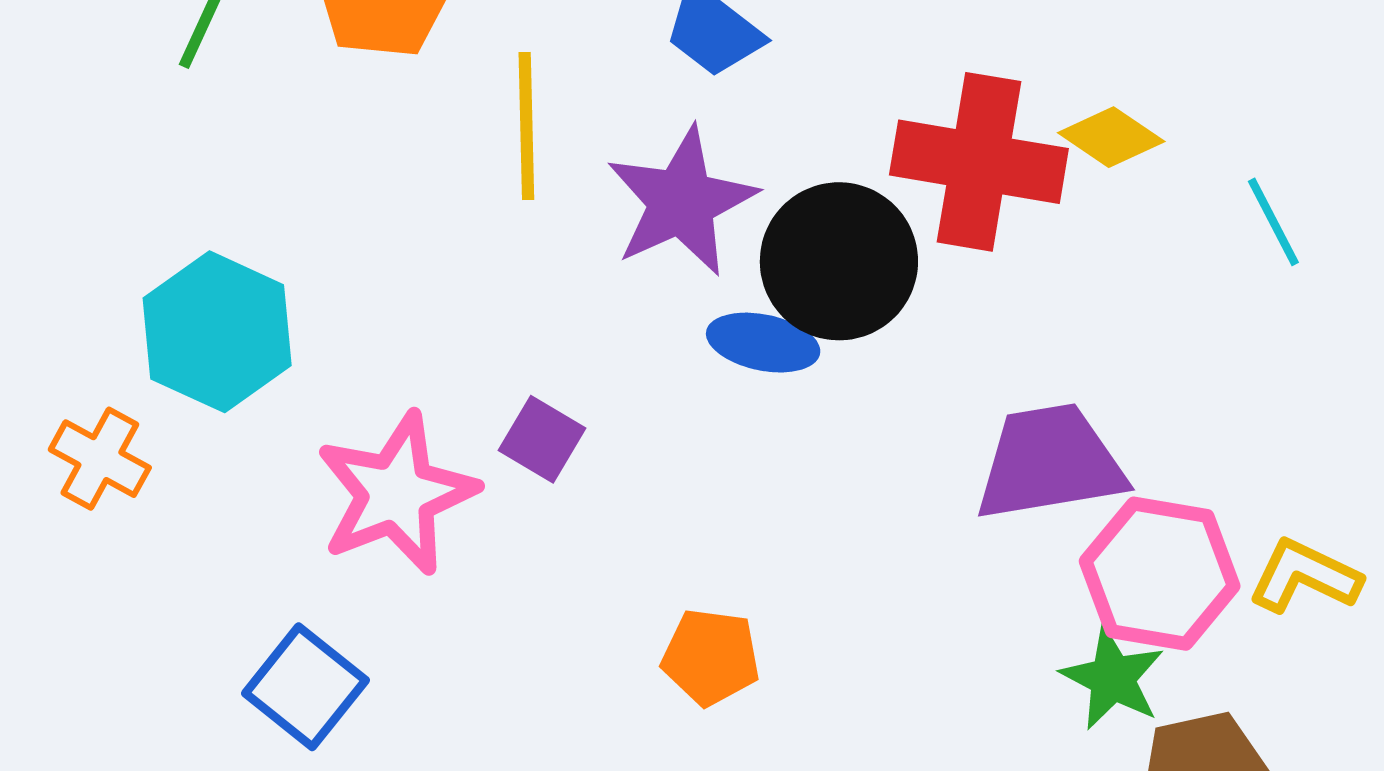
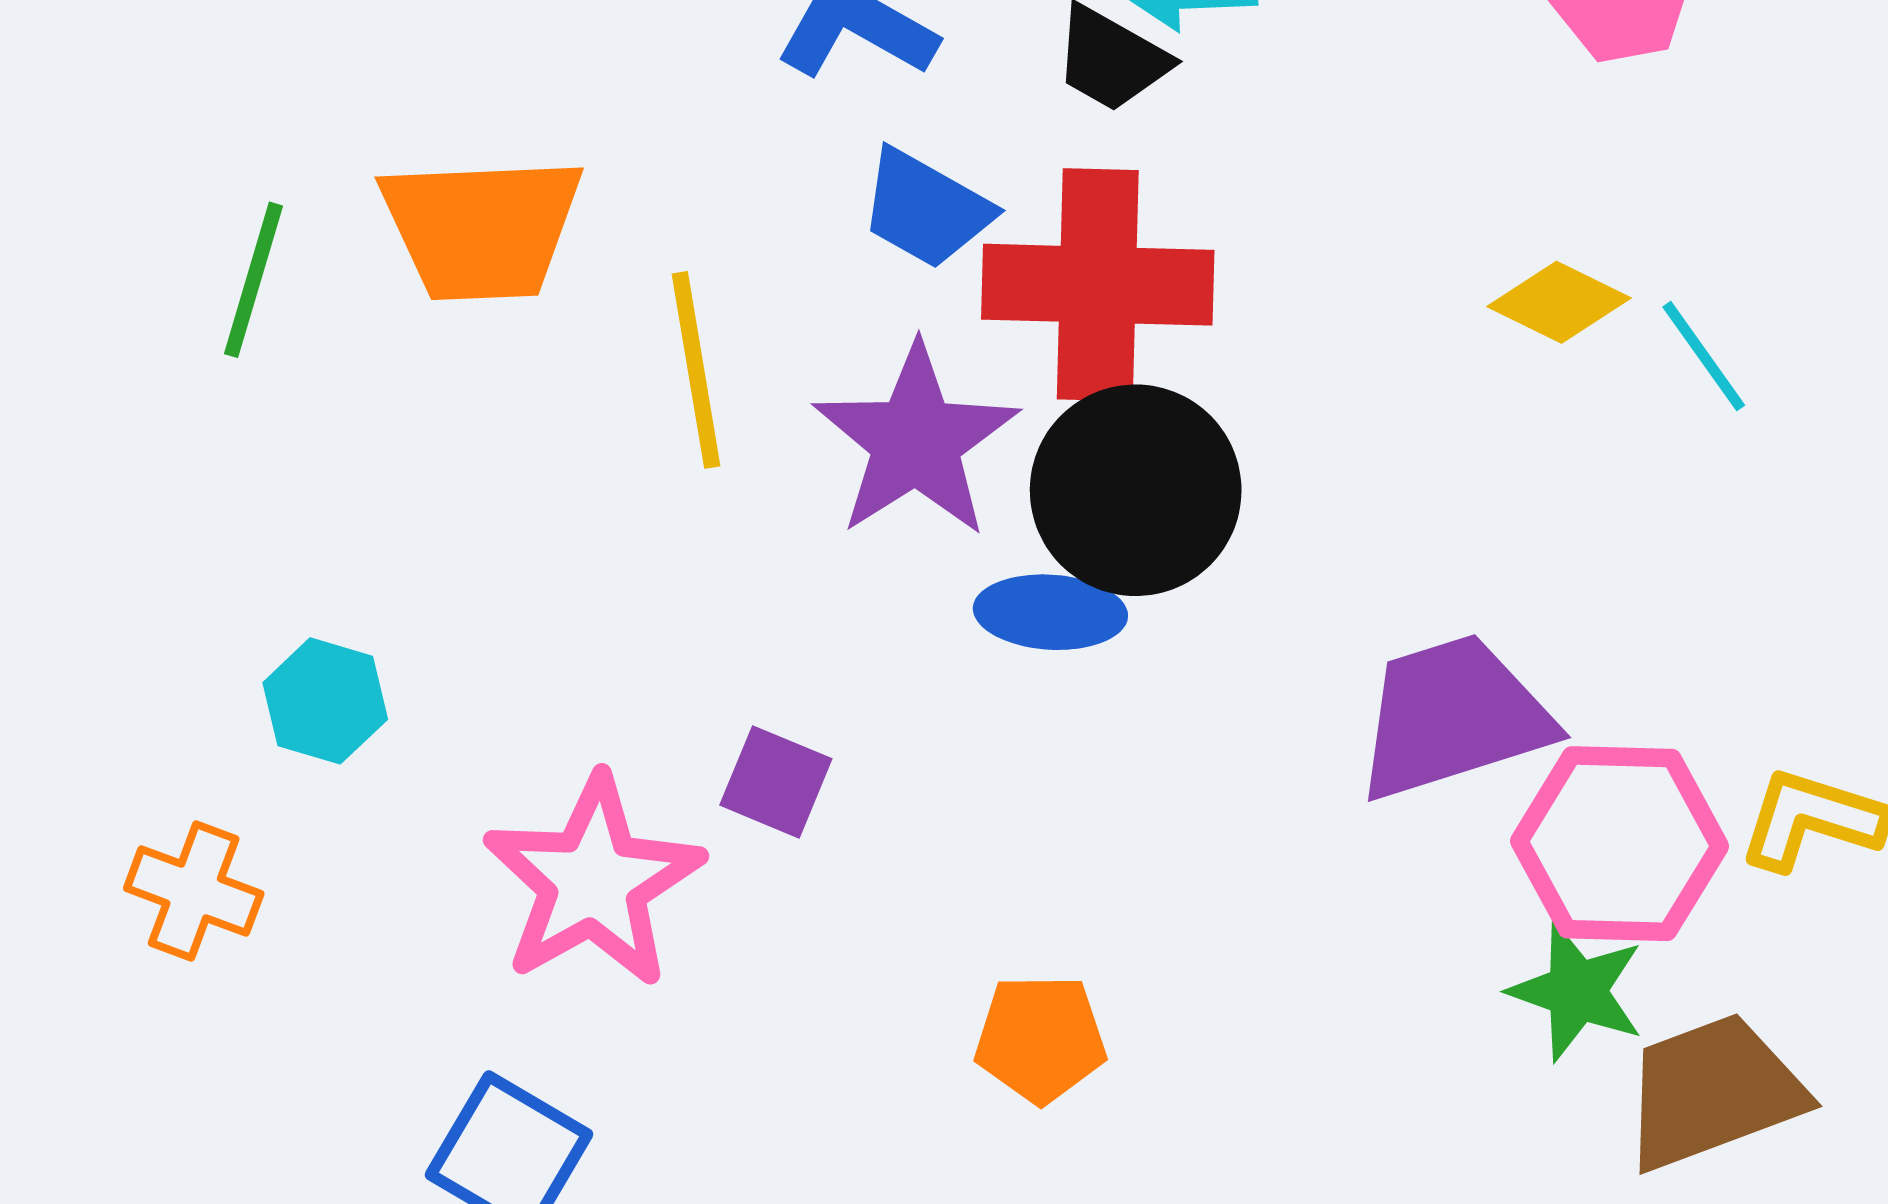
yellow diamond: (1111, 137) -> (1559, 302), moved
red cross: (979, 162) -> (1098, 285), moved
cyan hexagon: (217, 332) -> (325, 701), size x0.6

